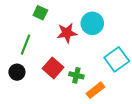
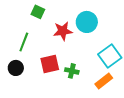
red square: (53, 68) -> (50, 64), turned 36
orange rectangle: (95, 90) -> (104, 81), moved

